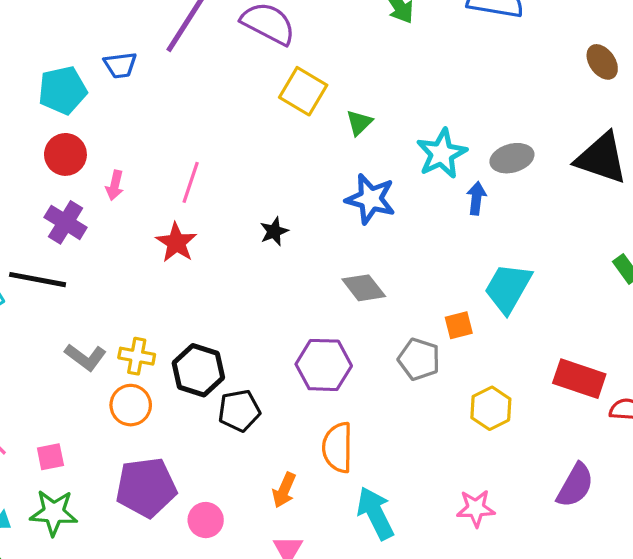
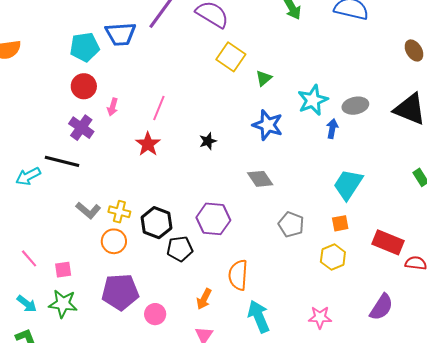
blue trapezoid: (120, 65) -> (121, 34), size x1.5
orange square: (459, 325) -> (340, 223), moved
purple hexagon: (324, 365) -> (213, 219), moved

